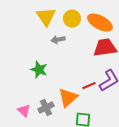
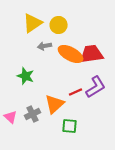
yellow triangle: (46, 17) -> (33, 23), turned 30
orange ellipse: (100, 23) -> (71, 54), moved

